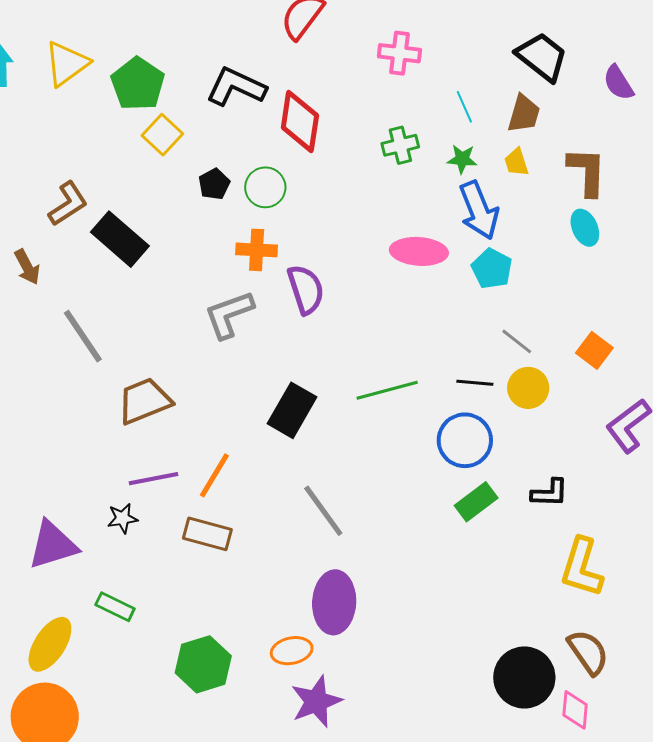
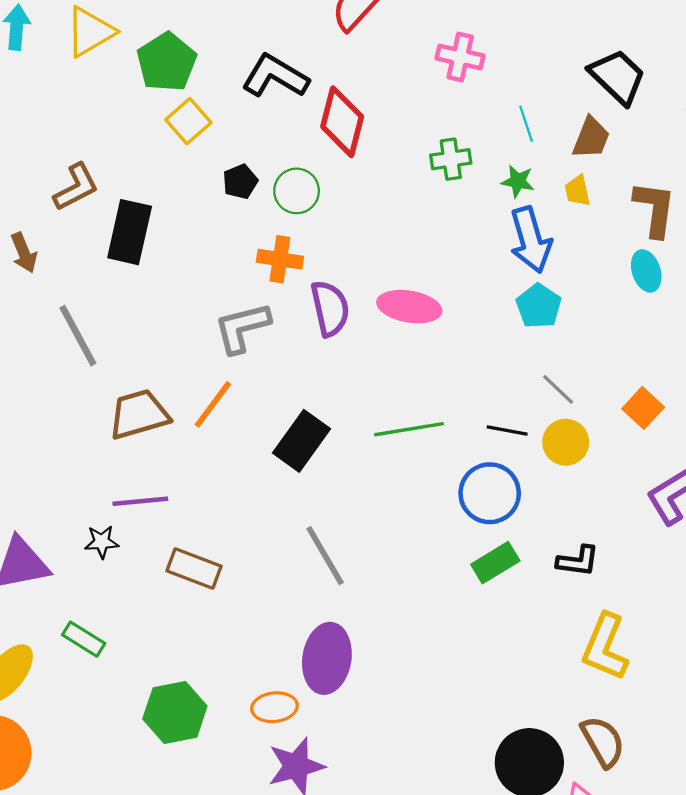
black rectangle: (120, 239) -> (130, 232), turned 56
pink ellipse: (419, 251) -> (409, 307), moved
orange line: (214, 475) -> (213, 404), moved

